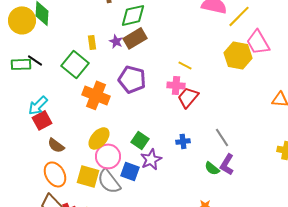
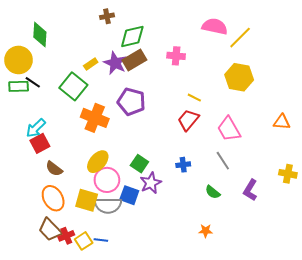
yellow circle: (22, 20) -> (19, 60), moved
purple star: (116, 41) -> (115, 63), size x1.6
yellow rectangle: (92, 42) -> (91, 64), turned 64
pink trapezoid: (258, 42) -> (229, 129), moved
yellow line: (185, 65) -> (194, 98), moved
pink cross: (176, 85) -> (176, 56), moved
purple L-shape: (227, 164) -> (250, 190), moved
gray semicircle: (109, 181) -> (108, 205), turned -52

